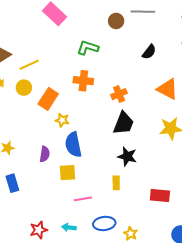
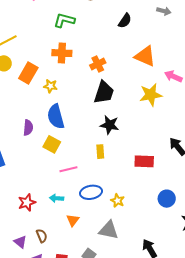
yellow star: (62, 120) -> (50, 86), moved
yellow square: (67, 173) -> (52, 144), turned 36

